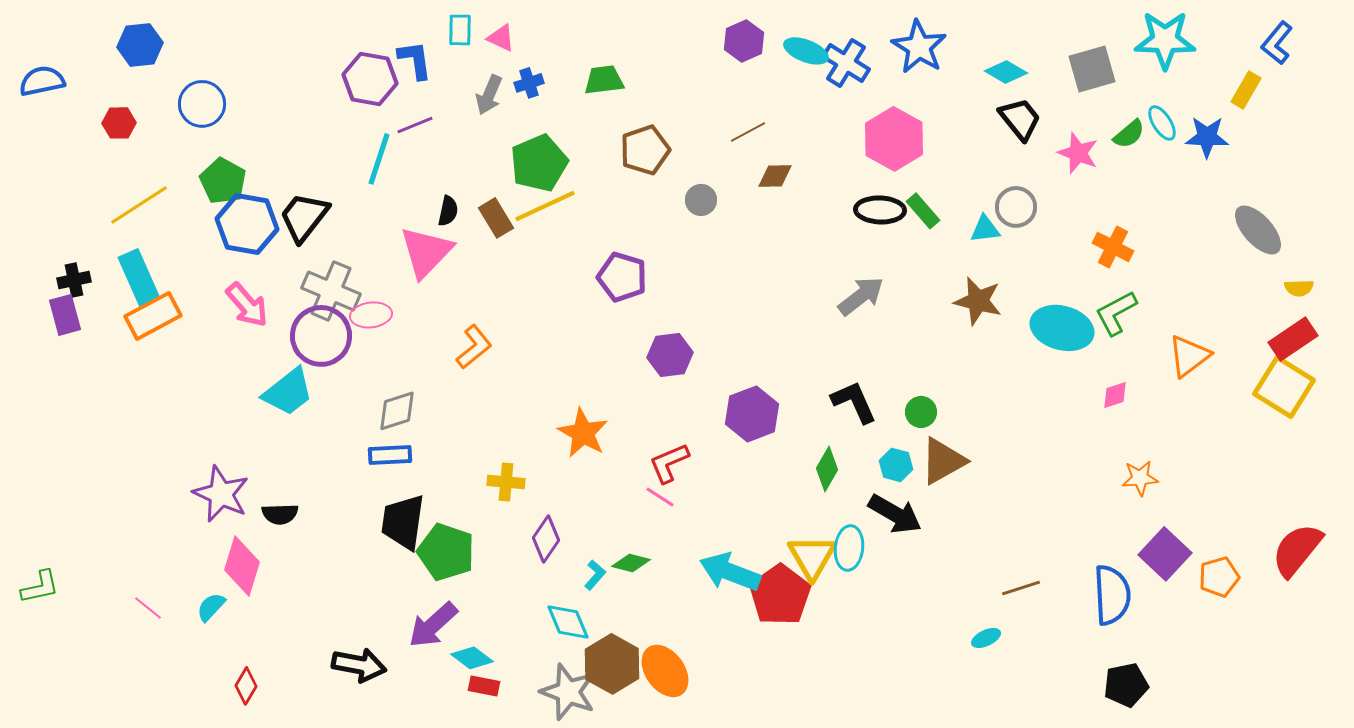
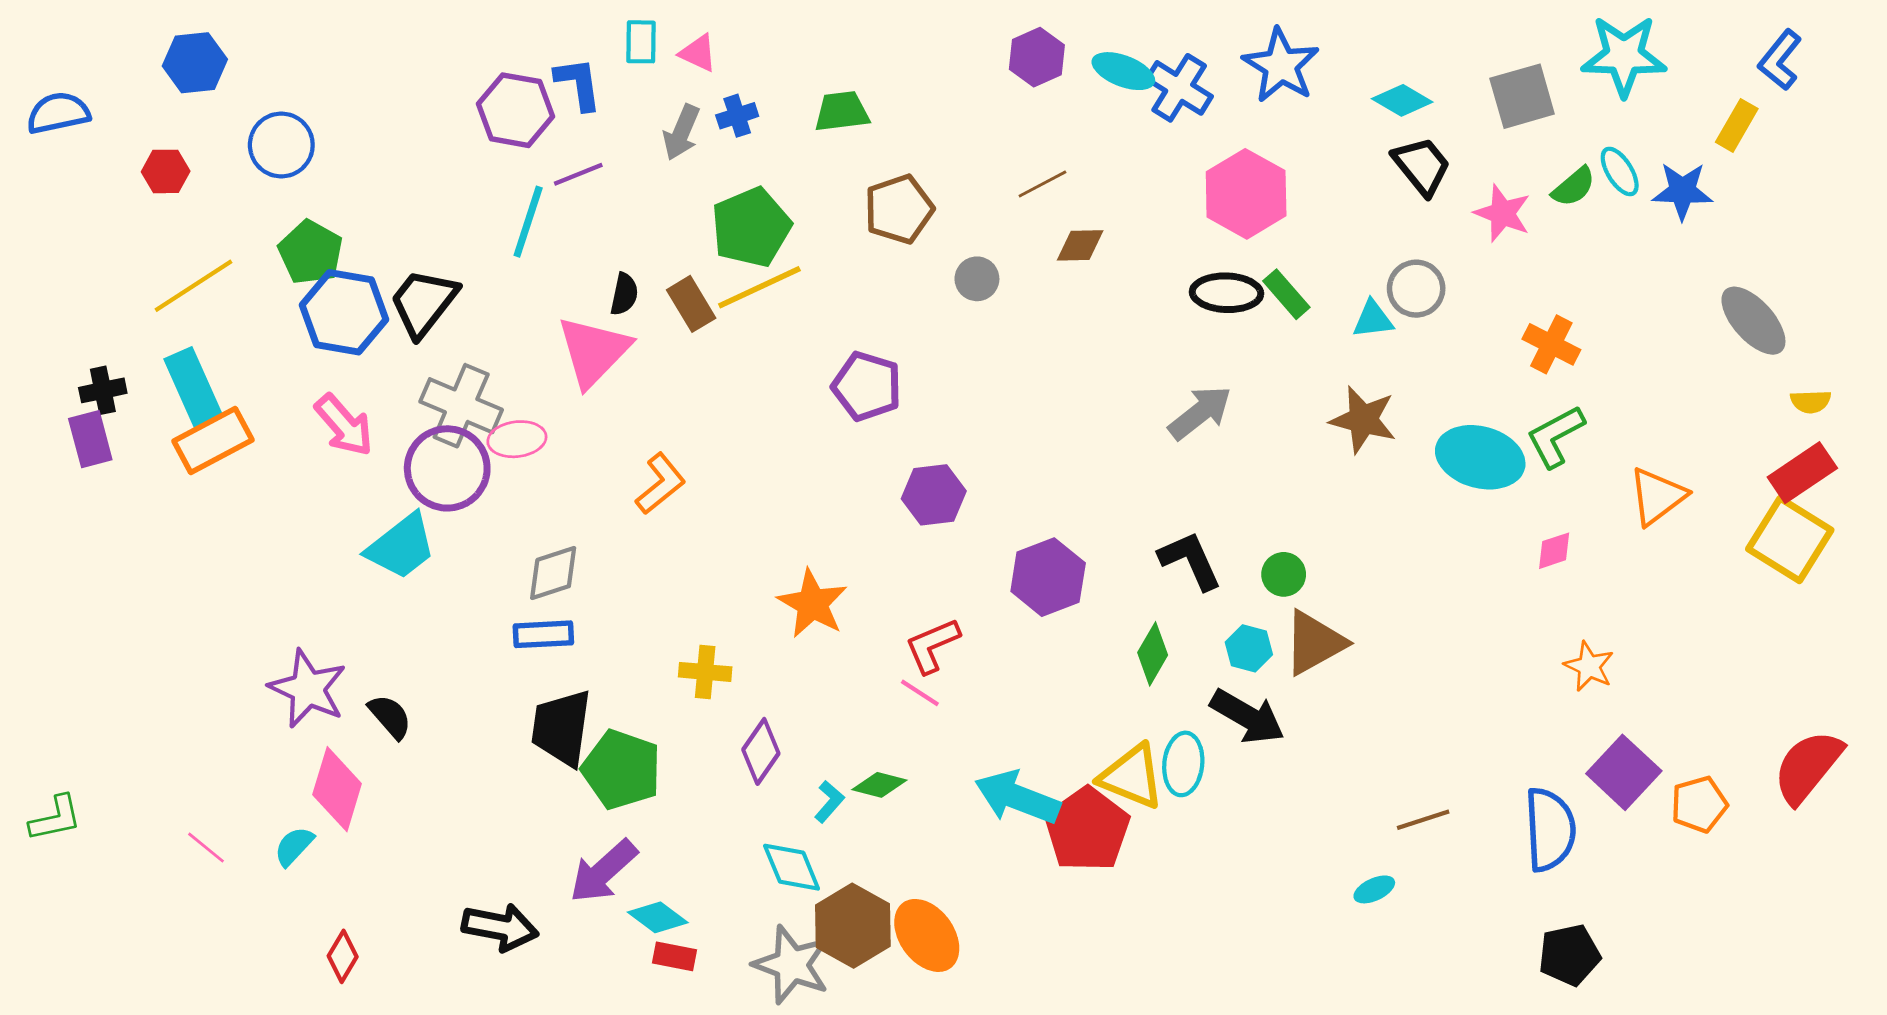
orange star: (1140, 478) -> (1589, 666), turned 30
black semicircle: (280, 514) -> (390, 717), turned -129
yellow triangle: (812, 557) -> (1132, 777), turned -38

